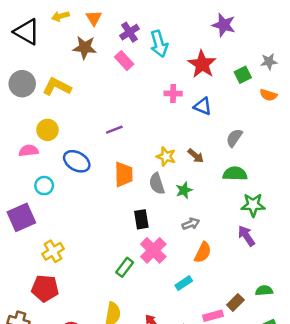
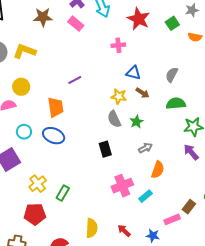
blue triangle: (203, 106) -> (133, 73), moved
blue ellipse: (77, 161) -> (54, 136), moved
orange trapezoid: (124, 174) -> (56, 107), moved
pink cross: (153, 250) -> (122, 186), moved, turned 30
green rectangle: (125, 267) -> (63, 193), moved

